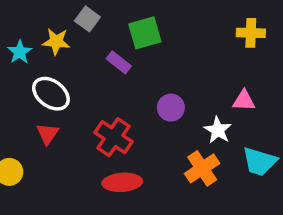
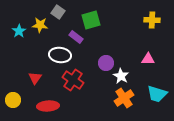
white ellipse: (51, 94) -> (60, 55), moved, turned -30
white star: (218, 130) -> (121, 76), moved
red ellipse: (122, 182) -> (48, 106), moved

